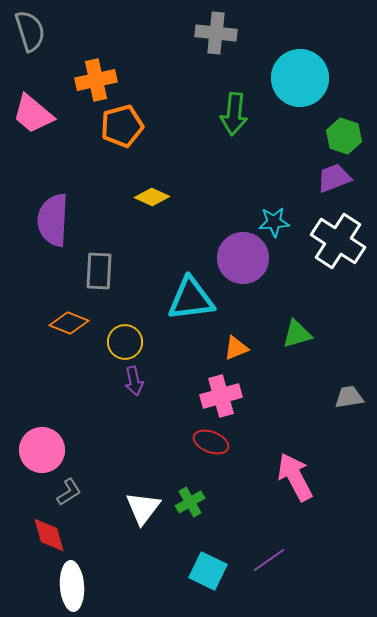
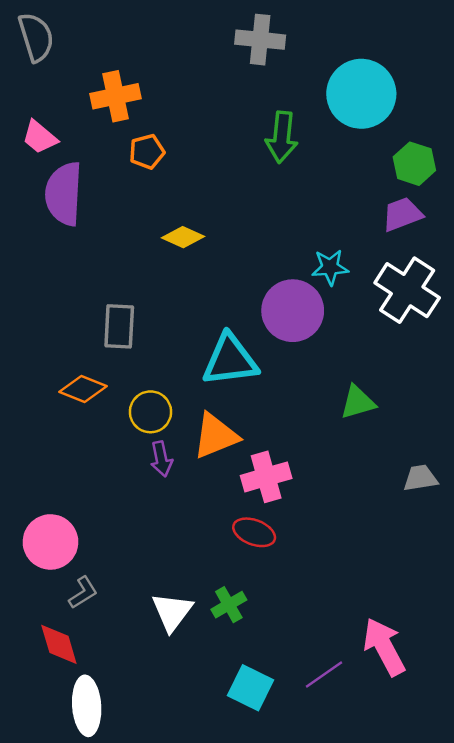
pink trapezoid: (33, 114) -> (40, 137), size x0.7
orange pentagon: (122, 126) -> (147, 152), size x0.7
purple semicircle: (53, 220) -> (64, 194), moved
orange triangle: (236, 348) -> (216, 436), moved, size x1.6
pink arrow: (295, 477) -> (384, 647), moved

